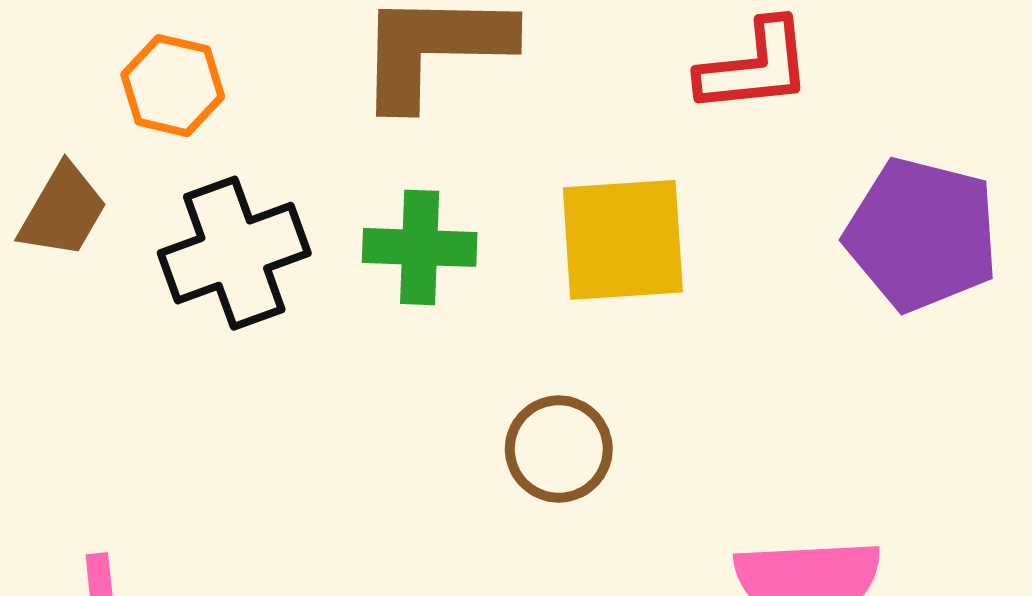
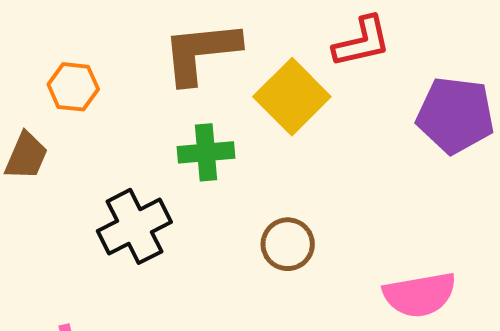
yellow square: (623, 240) -> (292, 97), moved, turned -34
black cross: (234, 253) -> (134, 226), moved

